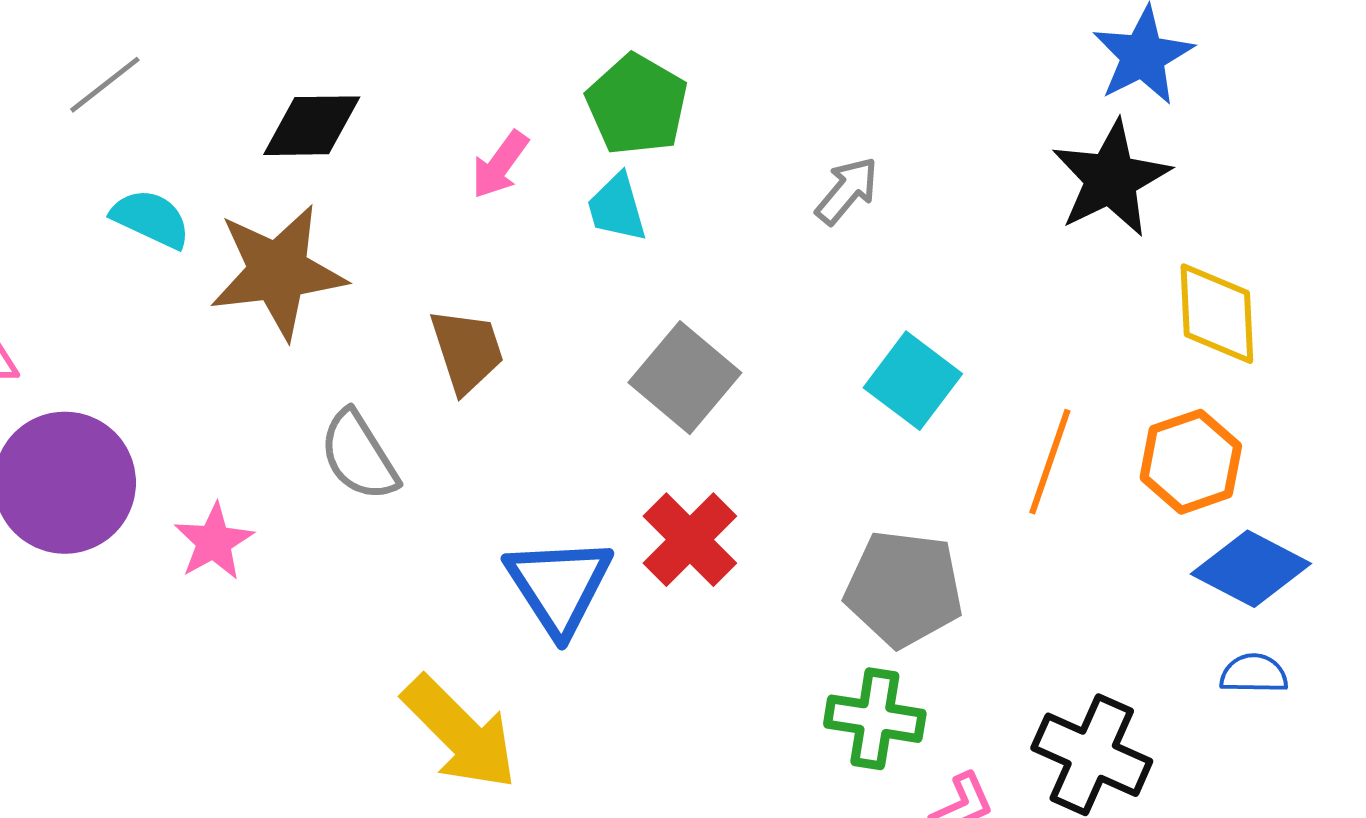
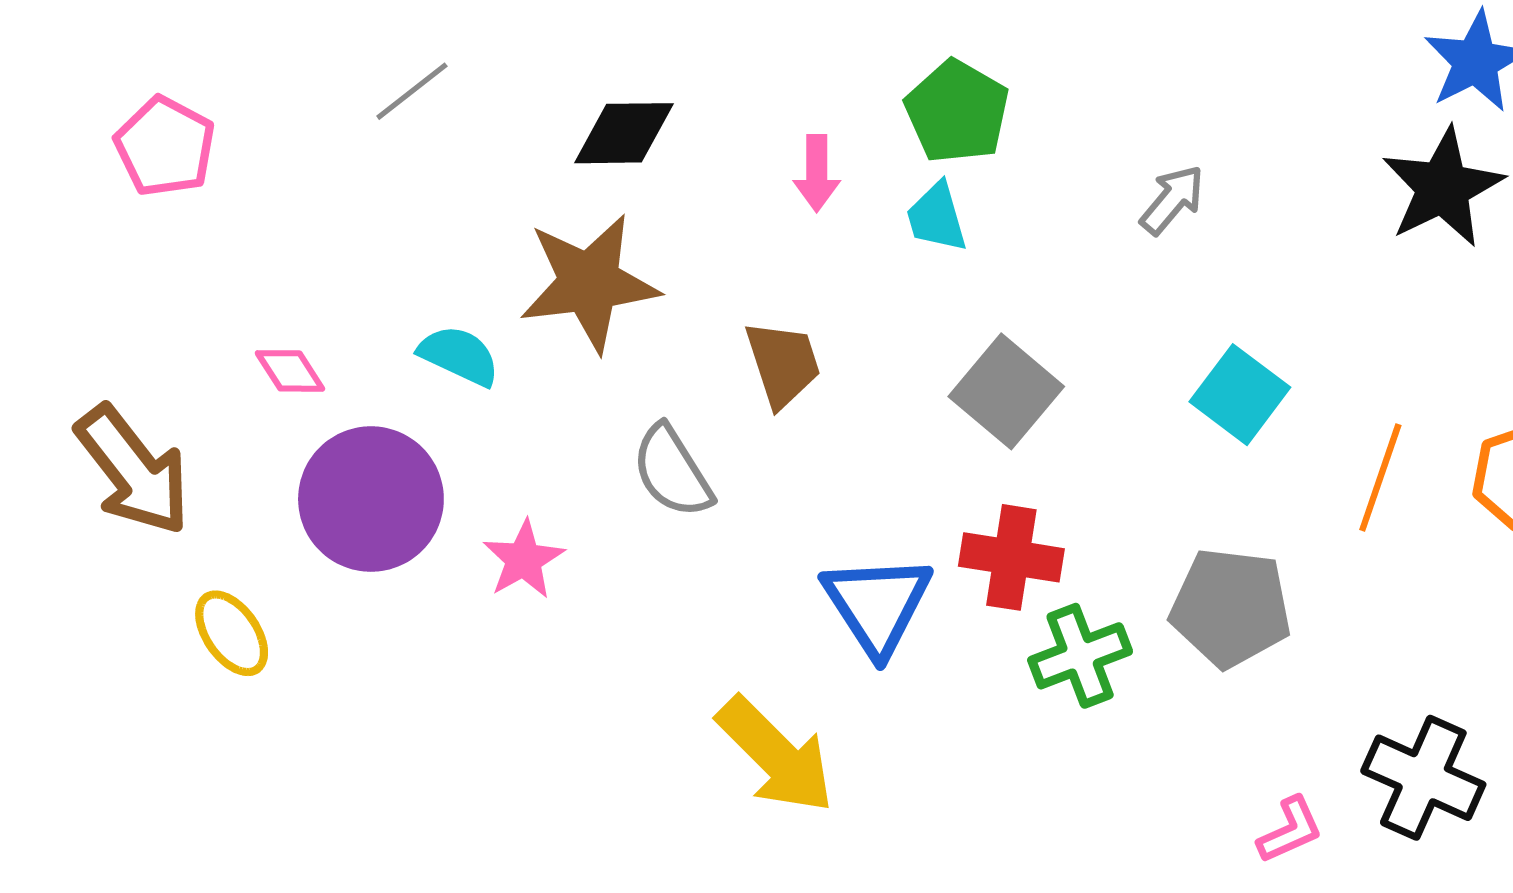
pink arrow: (500, 165) -> (817, 173), turned -36
cyan semicircle: (151, 219) -> (459, 356), moved
red cross: (690, 540) -> (1011, 557), turned -36
green cross: (875, 719) -> (1080, 656), moved, turned -30

